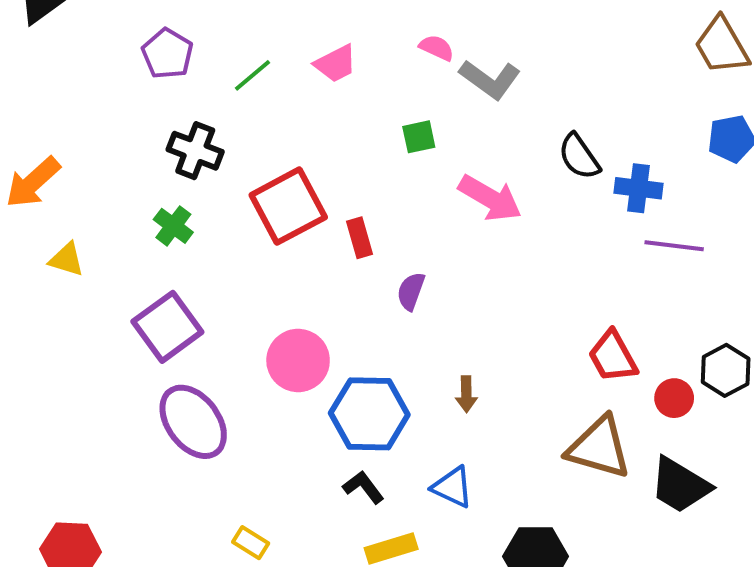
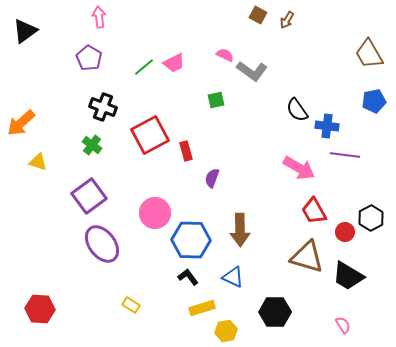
green line: (253, 75) -> (144, 67), moved
pink arrow: (490, 198) -> (299, 168), moved
brown arrow: (466, 394) -> (240, 230), size x1.8

